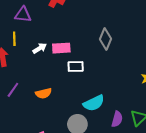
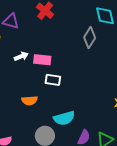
gray diamond: (106, 39) -> (90, 38), moved
orange semicircle: (44, 93) -> (30, 100), moved

